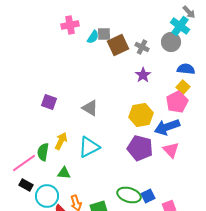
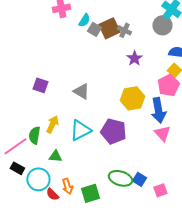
gray square: (104, 34) -> (94, 29), moved, turned 32
gray cross: (142, 47) -> (124, 30), moved
blue arrow: (167, 127) -> (158, 110), turned -80
purple pentagon: (140, 148) -> (113, 131), moved
blue square: (148, 196) -> (139, 179), turned -32

